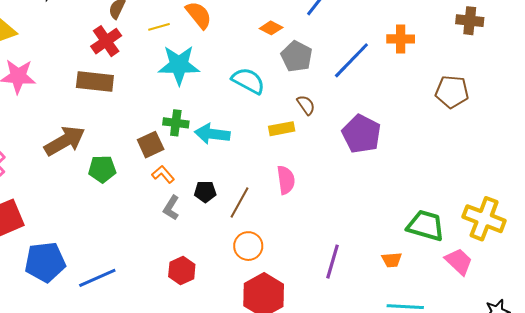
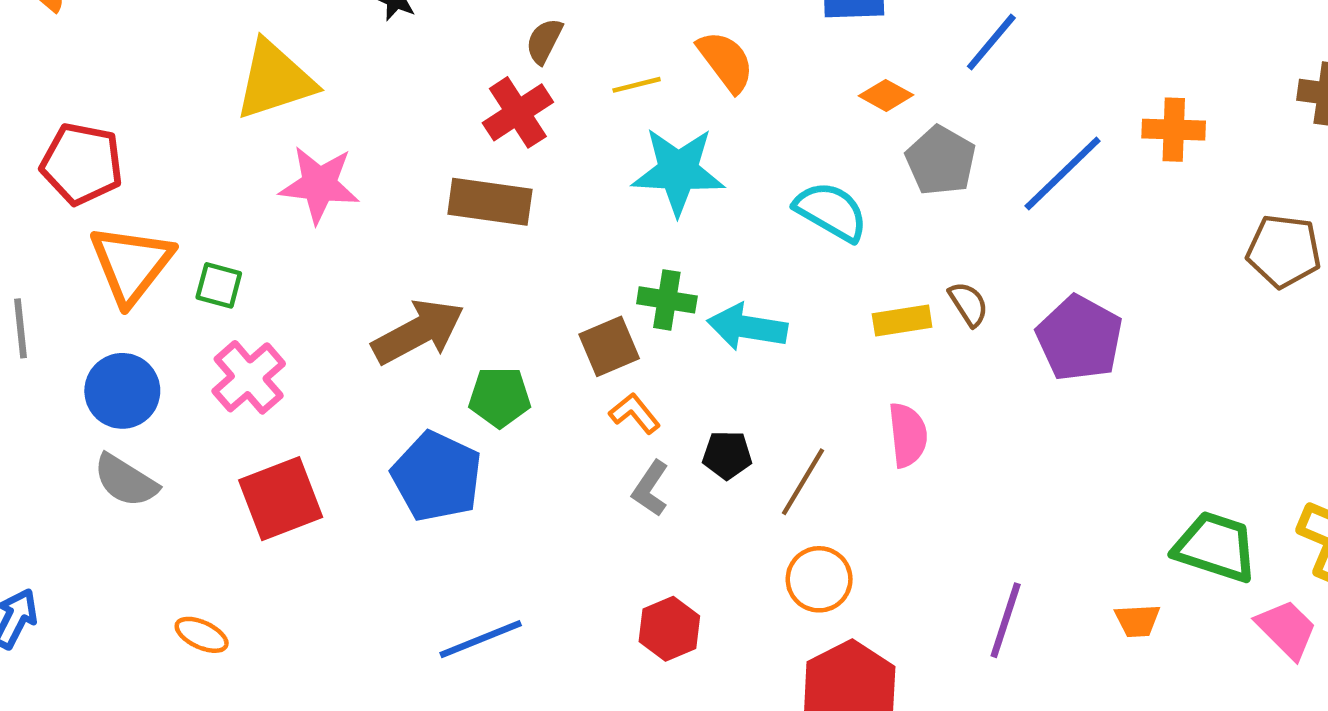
brown semicircle: (306, 105) -> (968, 304), moved
blue pentagon: (45, 262) -> (437, 477), moved, turned 30

